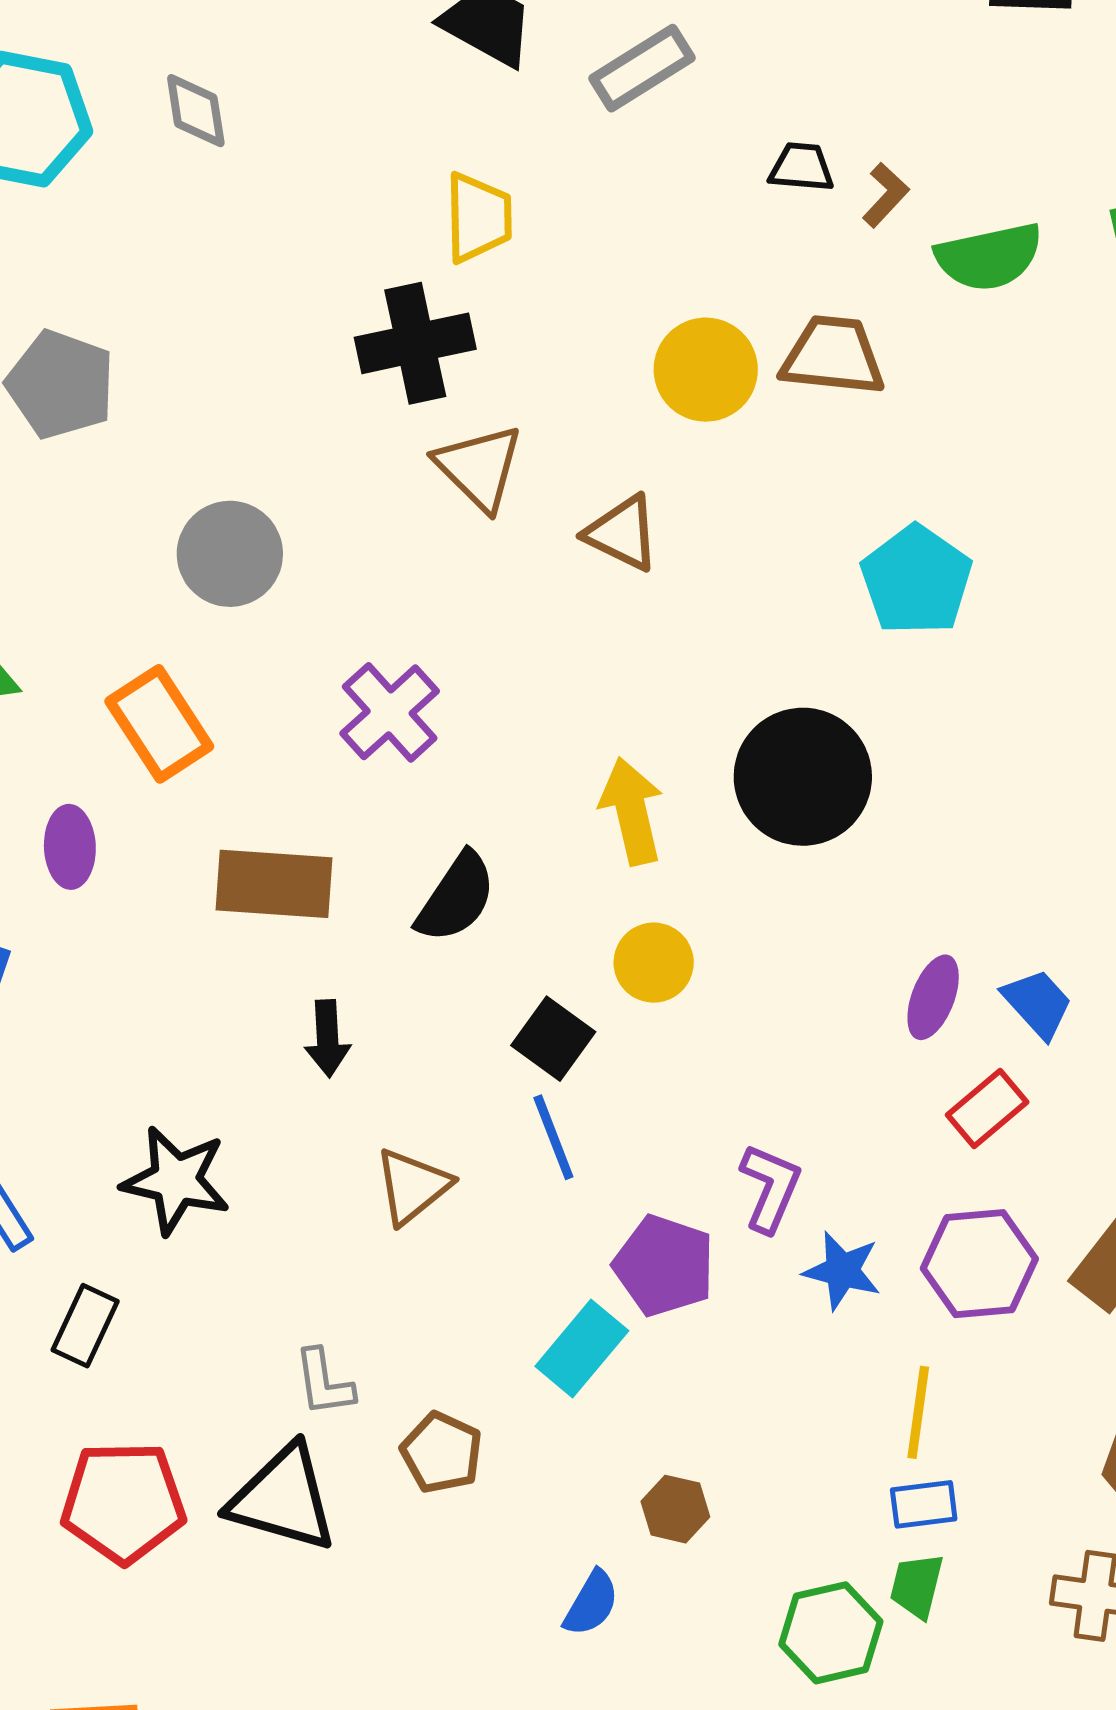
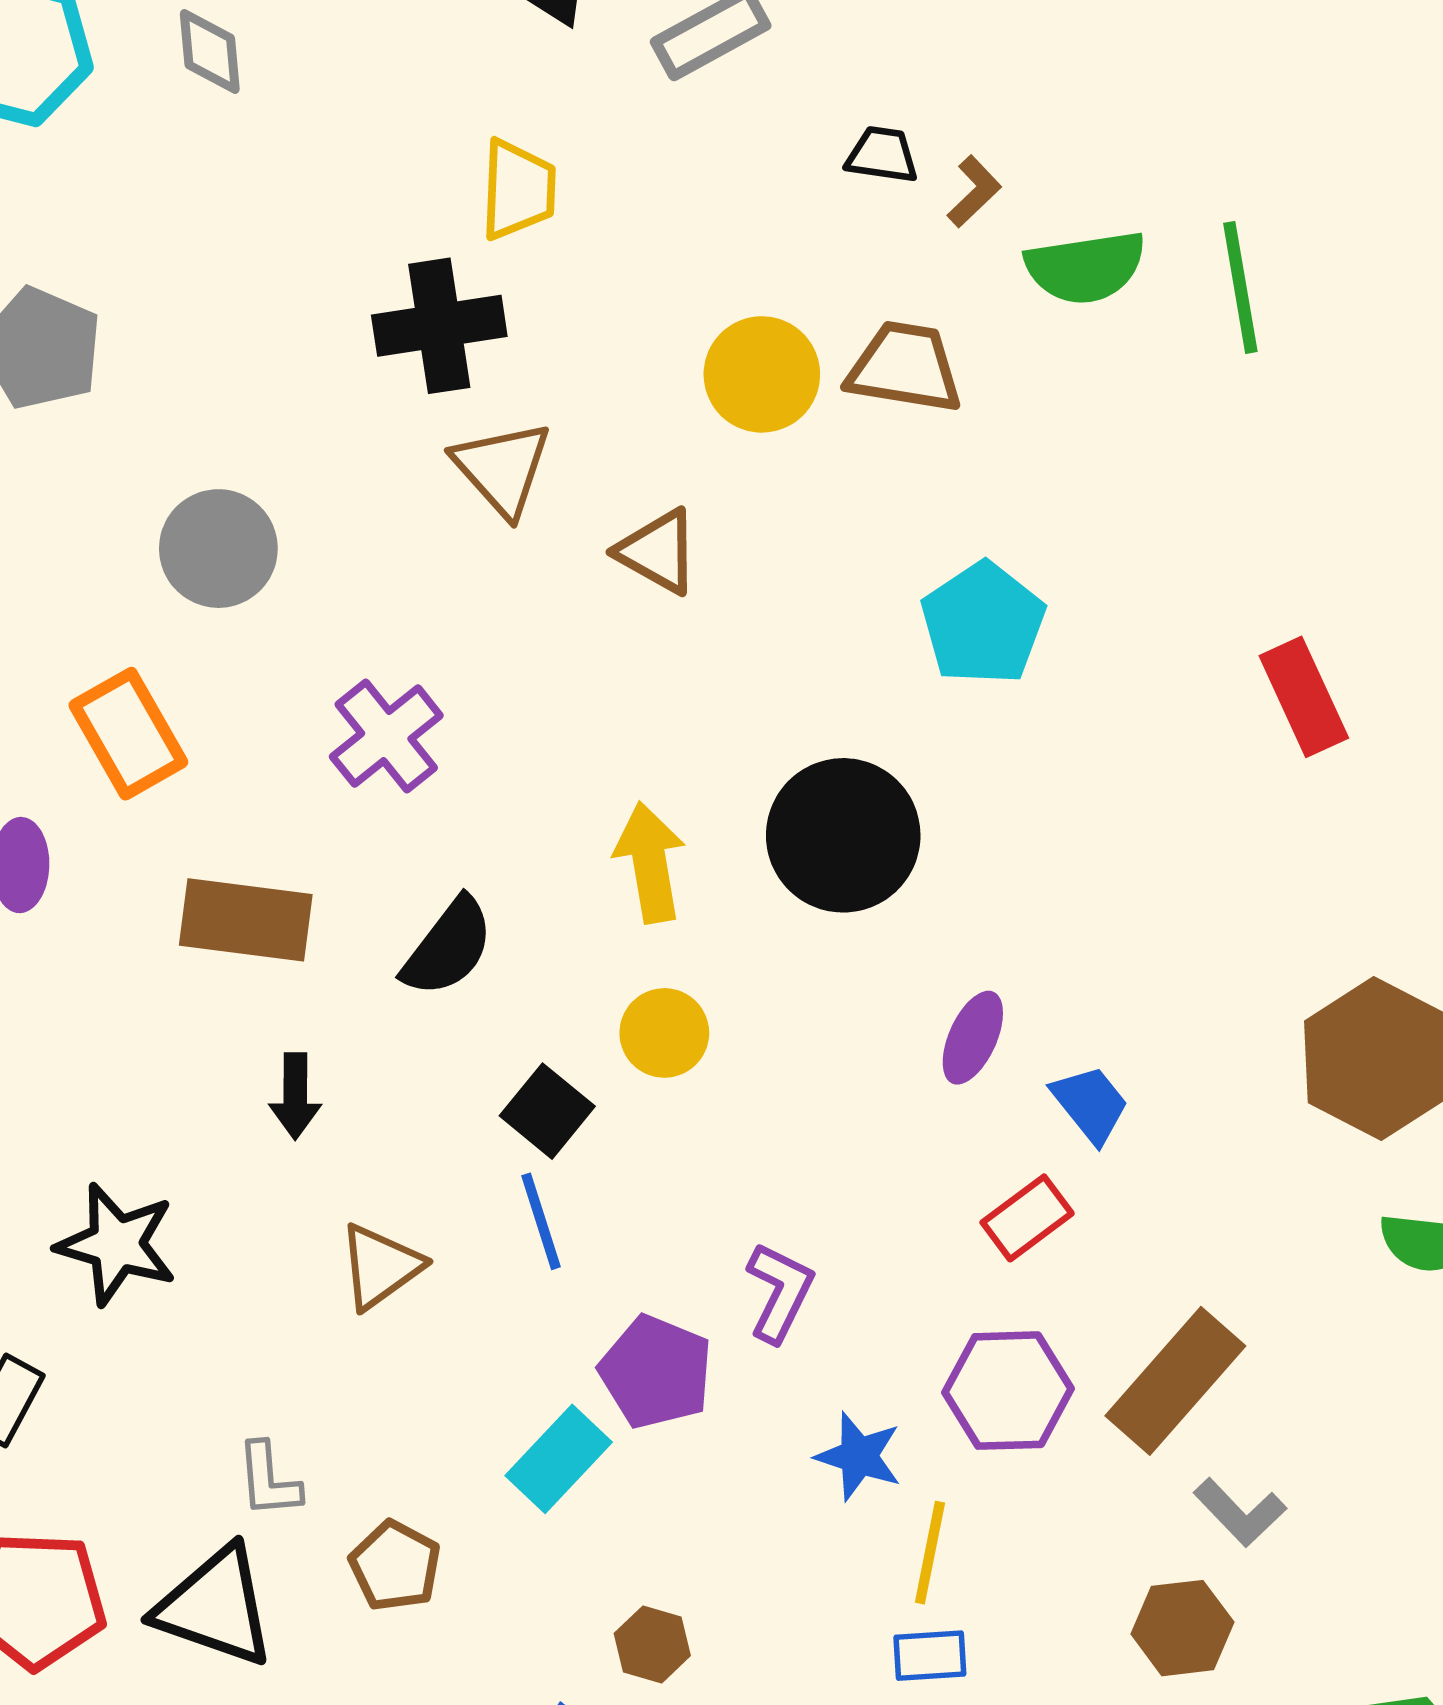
purple ellipse: (933, 997) -> (973, 1038), moved
blue star: (842, 1271) -> (859, 1456), moved

